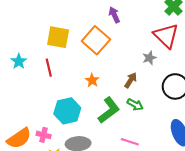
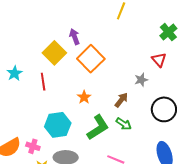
purple arrow: (114, 15) -> (74, 37), moved
red triangle: (166, 36) -> (159, 60), size x0.6
yellow square: (58, 37) -> (54, 53), turned 30

